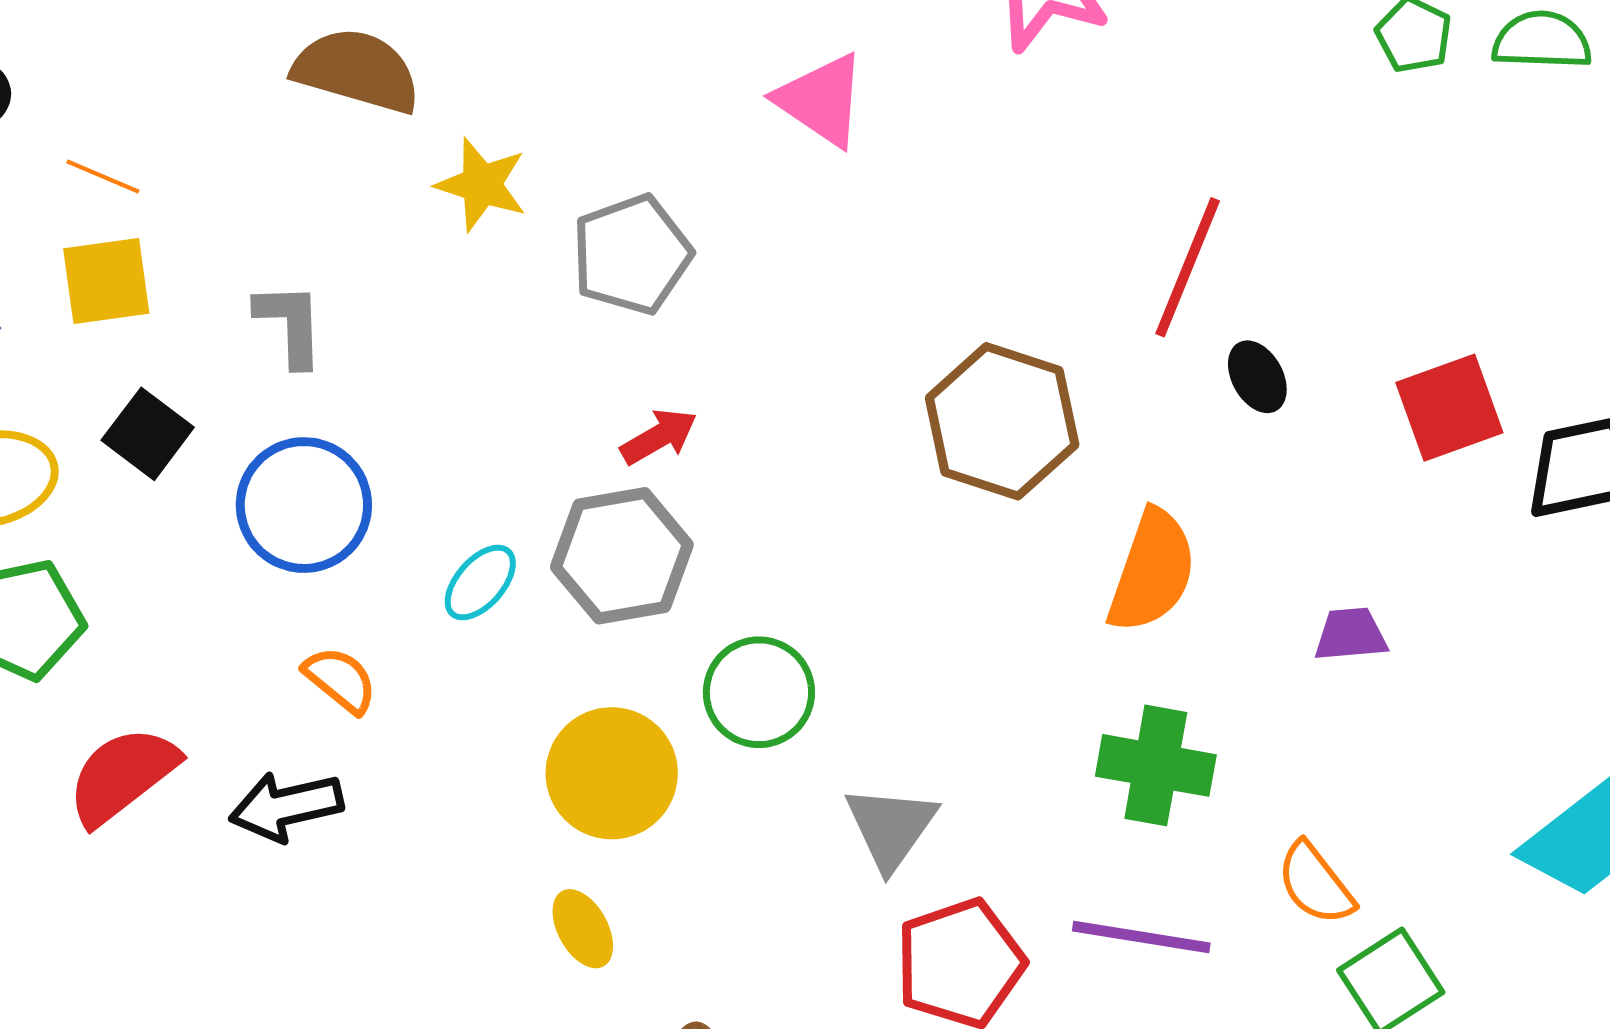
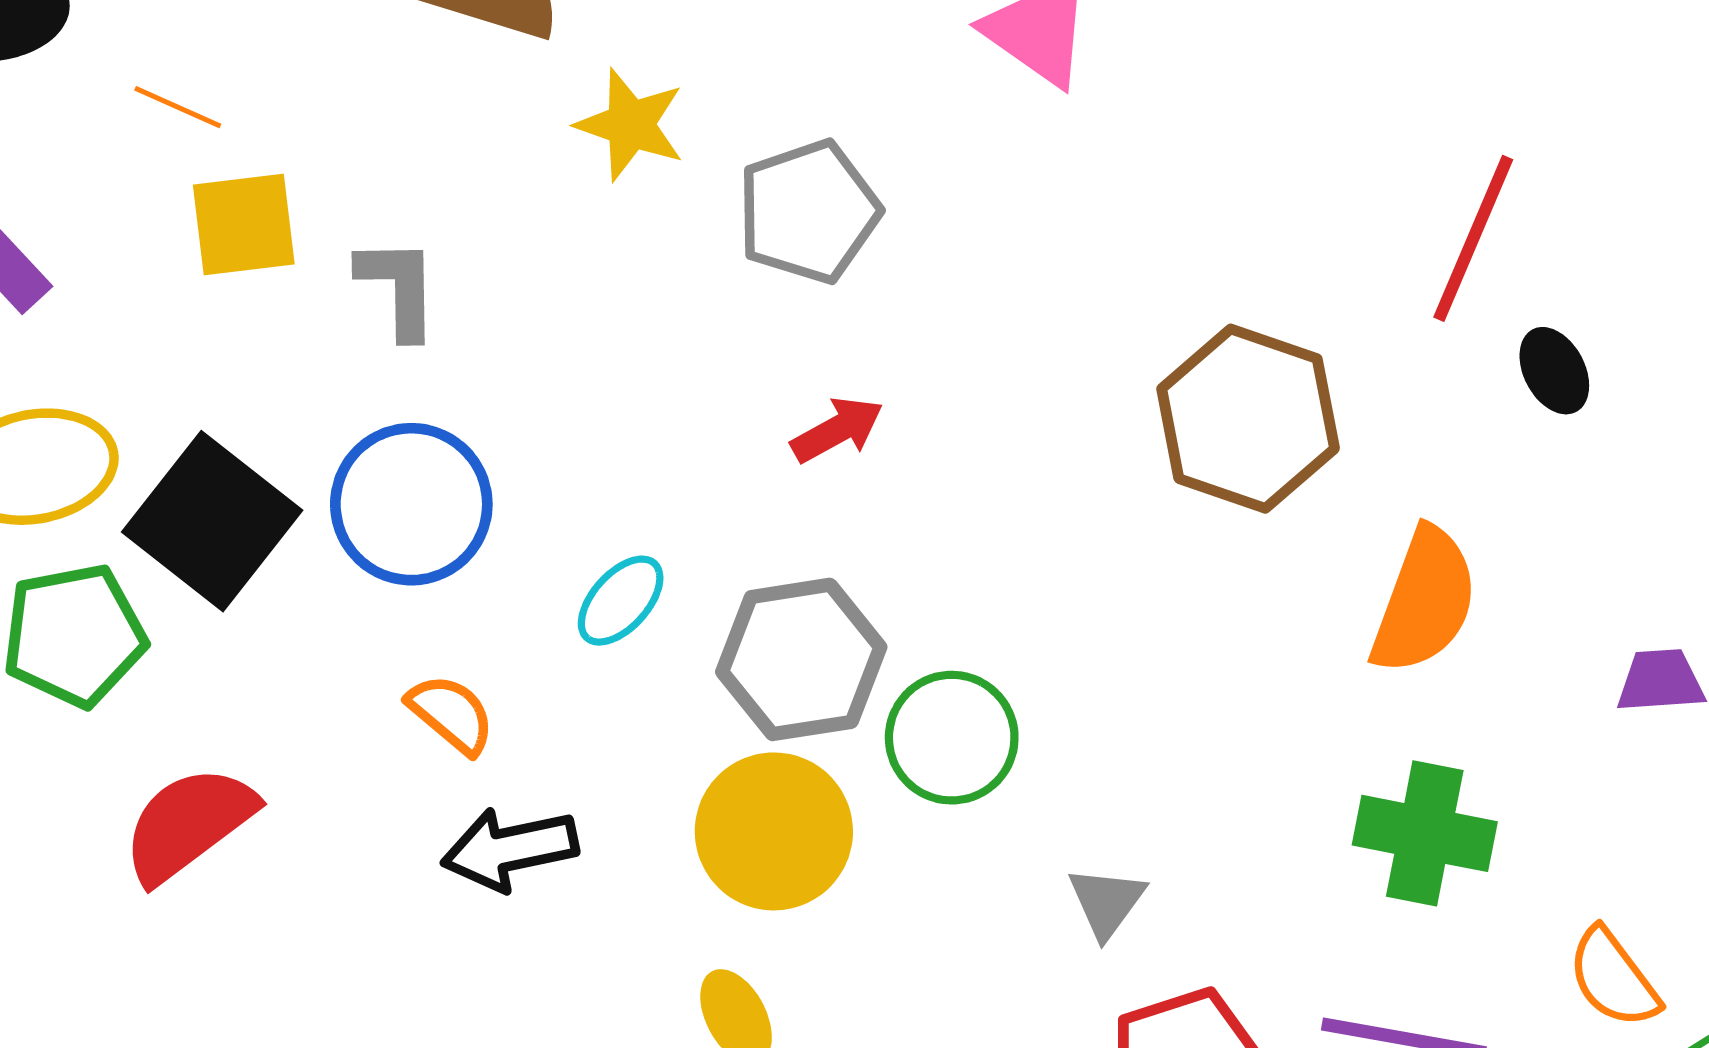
yellow square: (106, 281) -> (244, 224), moved
black square: (148, 434) -> (212, 521), moved, size x1.6
gray hexagon: (622, 556) -> (801, 659), moved
black arrow: (286, 806) -> (510, 849), moved
gray triangle: (891, 827) -> (1107, 902), size x0.7

